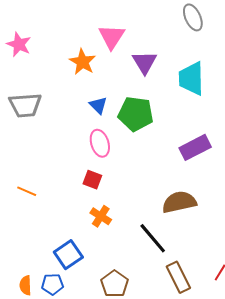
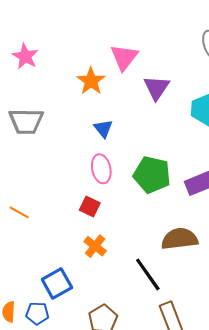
green pentagon: (136, 114) -> (152, 175), moved

